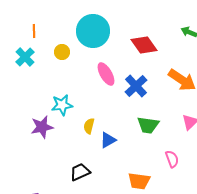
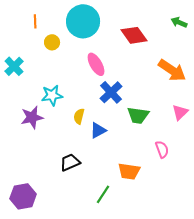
orange line: (34, 31) -> (35, 21), moved
cyan cross: (25, 57) -> (14, 66), moved
blue cross: (136, 86) -> (111, 92), moved

